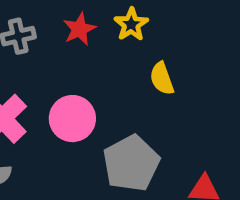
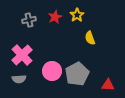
pink circle: (72, 119) -> (52, 71), moved

